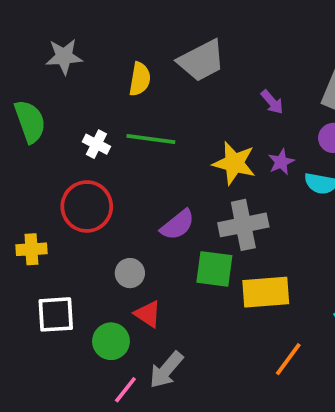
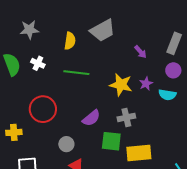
white cross: (96, 144) -> (38, 63), moved
gray cross: (243, 225) -> (126, 117), size x0.7

